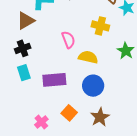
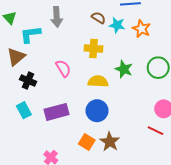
black cross: (23, 48) -> (28, 81), moved, turned -35
yellow semicircle: (88, 57) -> (98, 81), moved
orange square: (69, 113) -> (87, 142), moved

